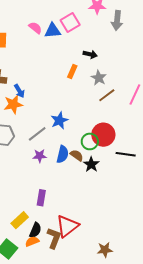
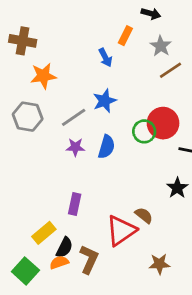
blue arrow: (19, 91) -> (105, 57), moved
brown semicircle: (77, 155) -> (144, 215), moved
black star: (91, 164) -> (177, 188), moved
red triangle: (67, 226) -> (121, 231), moved
brown star: (105, 250) -> (159, 264), moved

